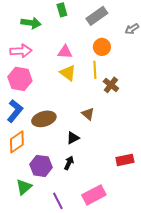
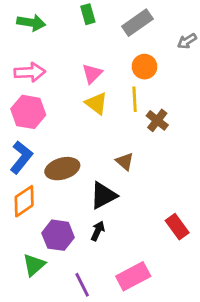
green arrow: (31, 23) -> (31, 23), moved
pink triangle: (65, 52) -> (92, 74), turned -49
black triangle: (73, 138) -> (103, 195), size x1.5
red rectangle: (125, 160) -> (177, 227), turned 66

